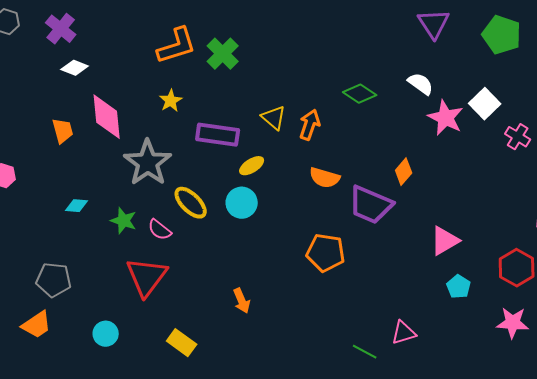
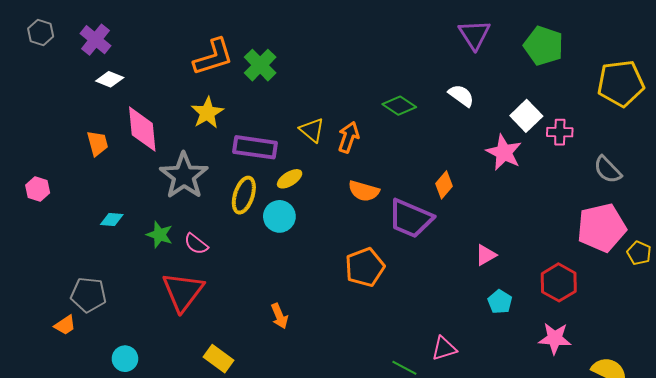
yellow star: (171, 101) -> (207, 113), size x1.4
pink star: (446, 118) -> (504, 152), moved
pink cross: (518, 137) -> (560, 132), moved, turned -30
yellow ellipse: (191, 203) -> (244, 195), moved, turned 63
pink triangle: (445, 241) -> (486, 255), size x0.7
orange pentagon: (326, 253) -> (365, 267), turned -30
orange trapezoid: (37, 325) -> (65, 325), moved, size x0.7
cyan circle: (106, 334) -> (125, 359), moved

